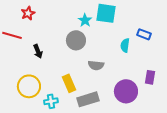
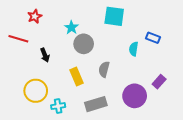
cyan star: (85, 20) -> (71, 28), moved
gray semicircle: (96, 65) -> (104, 69), turned 98
purple rectangle: (150, 77) -> (159, 82), turned 32
yellow rectangle: (69, 83) -> (76, 76), moved

